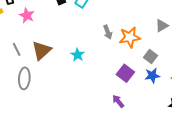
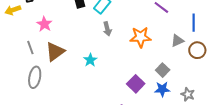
pink star: (27, 15) -> (44, 24), moved
gray arrow: (108, 32) -> (107, 29), moved
orange star: (130, 37) -> (140, 37), moved

